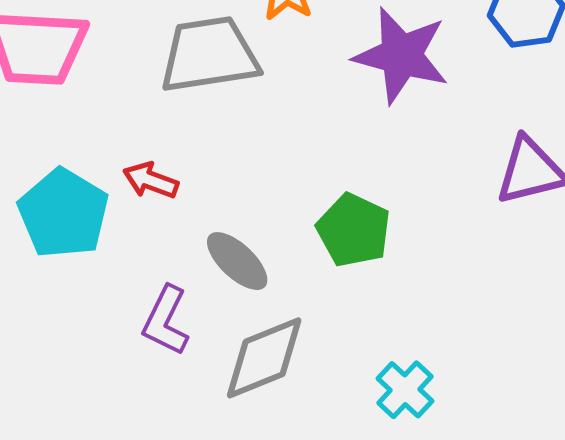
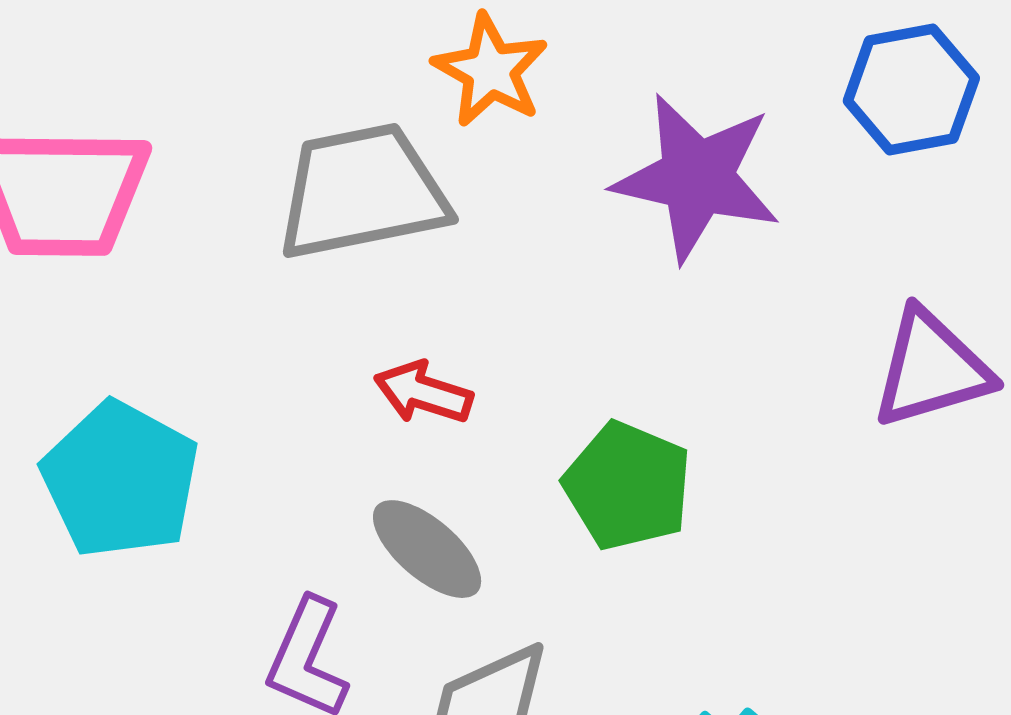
red arrow: (151, 180) -> (423, 393), moved

